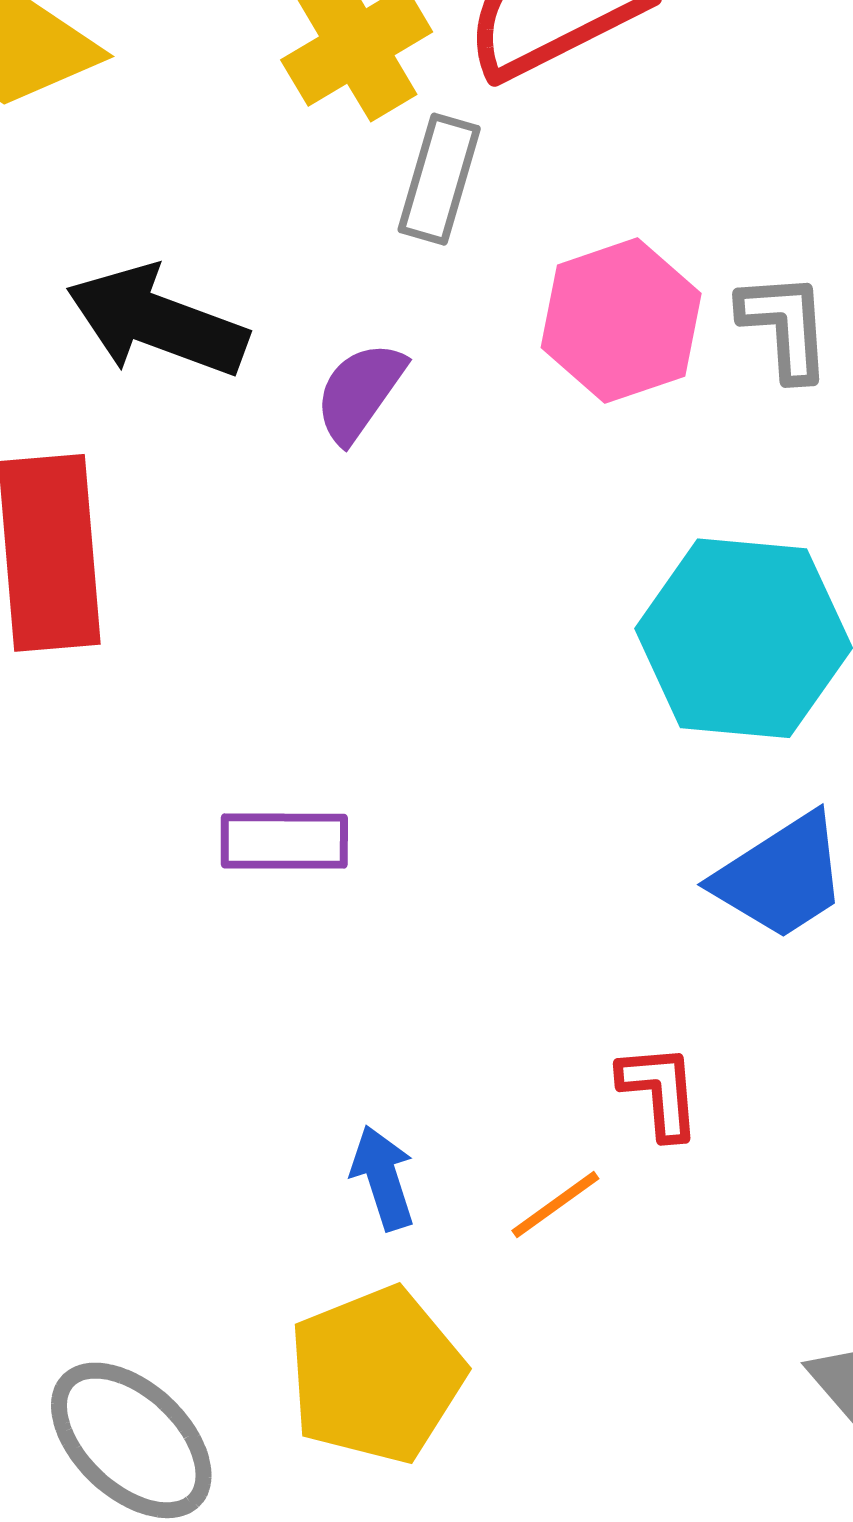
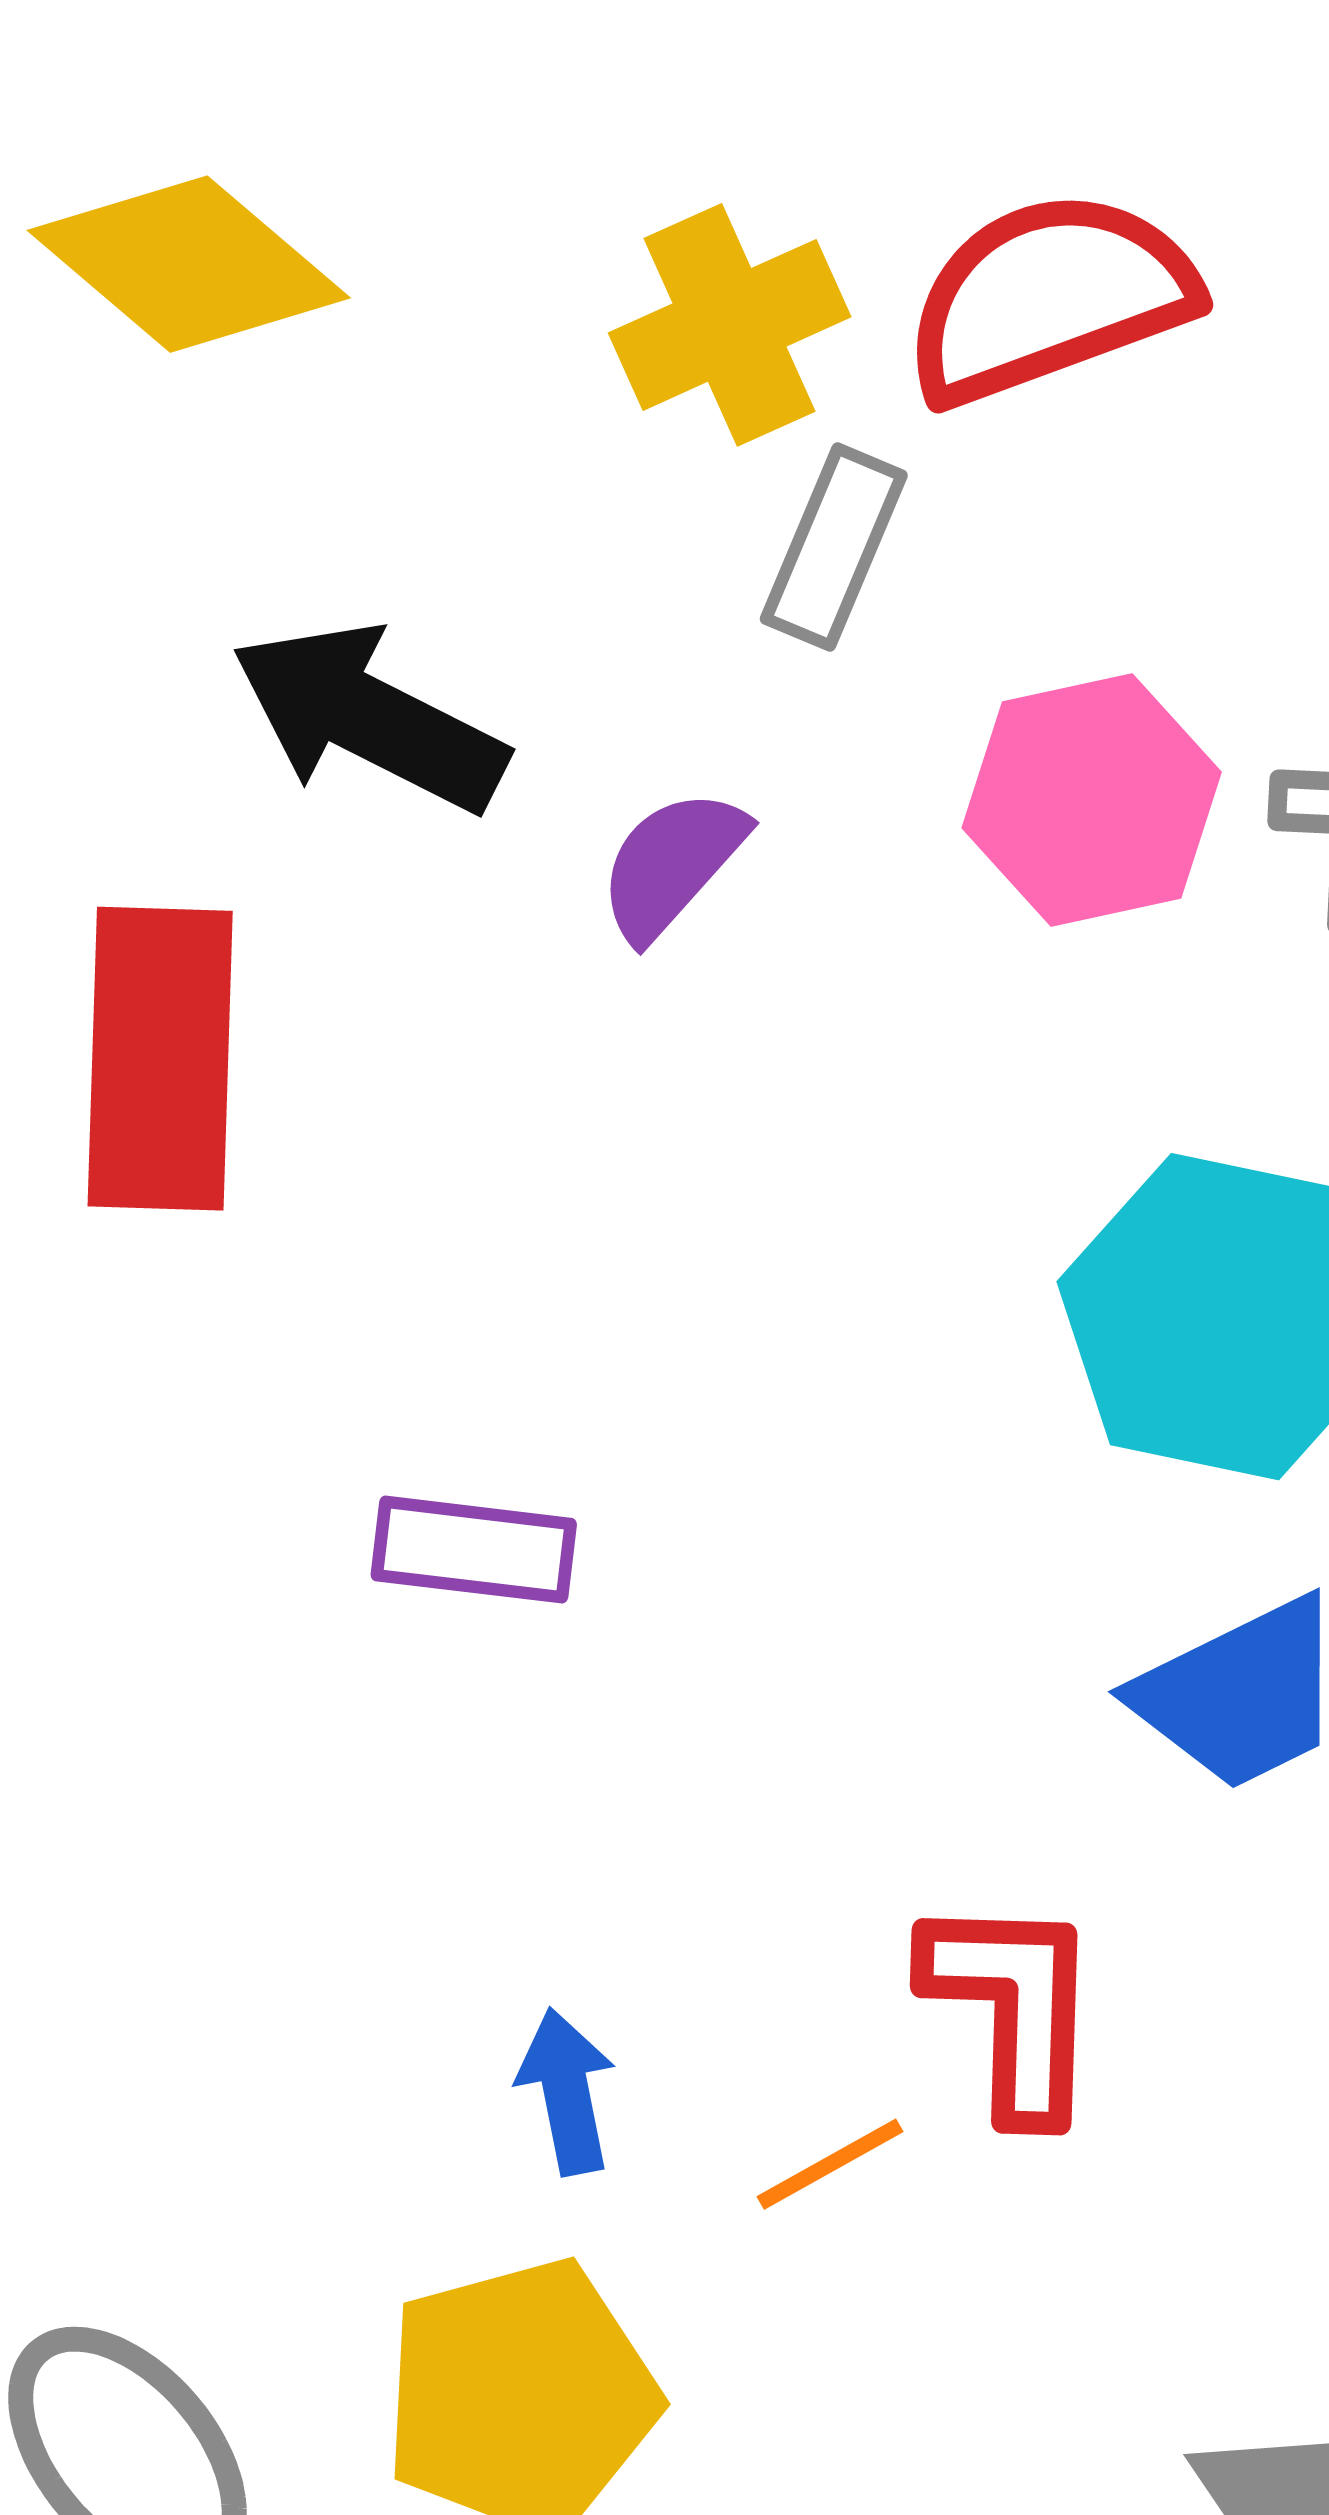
red L-shape: (660, 1091) -> (1013, 2007), size x1.5

